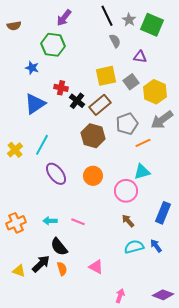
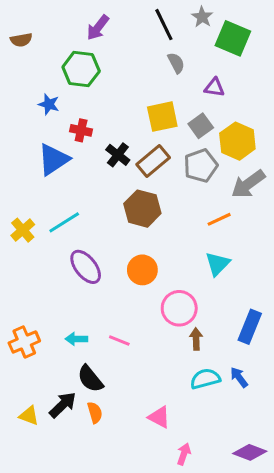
gray star: (129, 20) -> (202, 17), moved
red cross: (61, 88) -> (81, 130), moved
gray pentagon: (127, 124) -> (201, 166), moved
cyan line: (42, 145) -> (64, 222), turned 30
cyan triangle: (142, 172) -> (218, 264), turned -30
pink circle: (126, 191) -> (179, 308), moved
brown arrow: (128, 221) -> (196, 339), turned 40
pink triangle: (96, 267) -> (159, 417), moved

